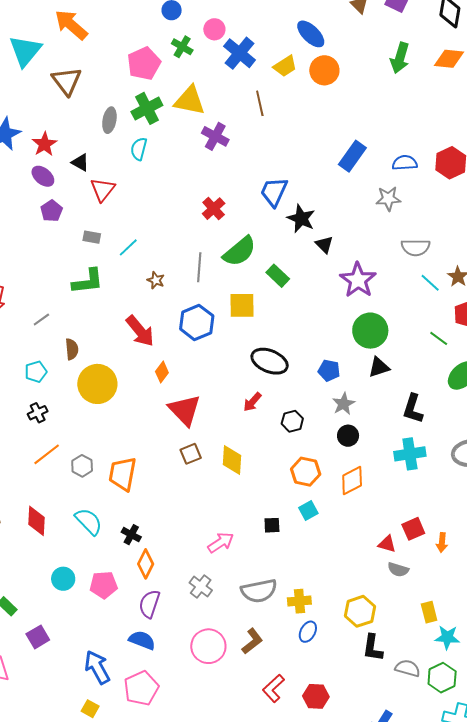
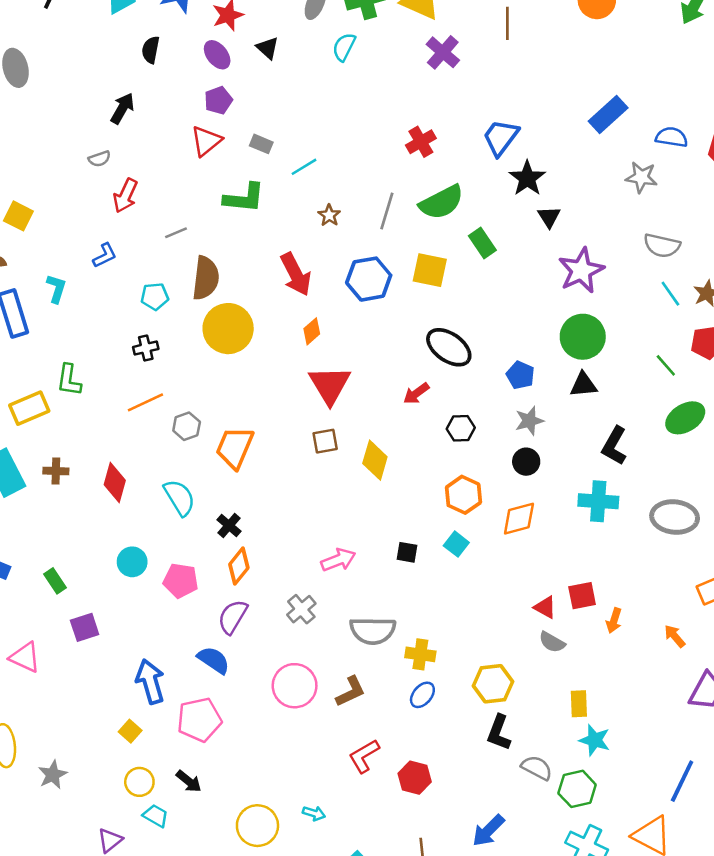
red triangle: (103, 190) -> (206, 141), moved
brown semicircle: (72, 349) -> (206, 278), size x1.6
cyan square: (308, 511) -> (456, 544), turned -36

